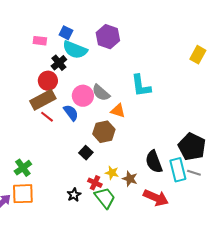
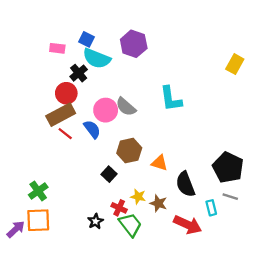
orange triangle: (118, 111) -> (160, 163), moved
cyan rectangle: (178, 170) -> (211, 208), moved, size x0.6

